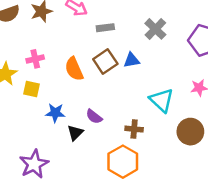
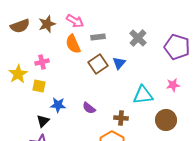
blue triangle: (132, 60) -> (119, 63), turned -40
orange semicircle: (74, 69) -> (73, 44), moved
cyan triangle: (162, 100) -> (143, 95), turned -50
black triangle: (75, 133) -> (43, 121), moved

